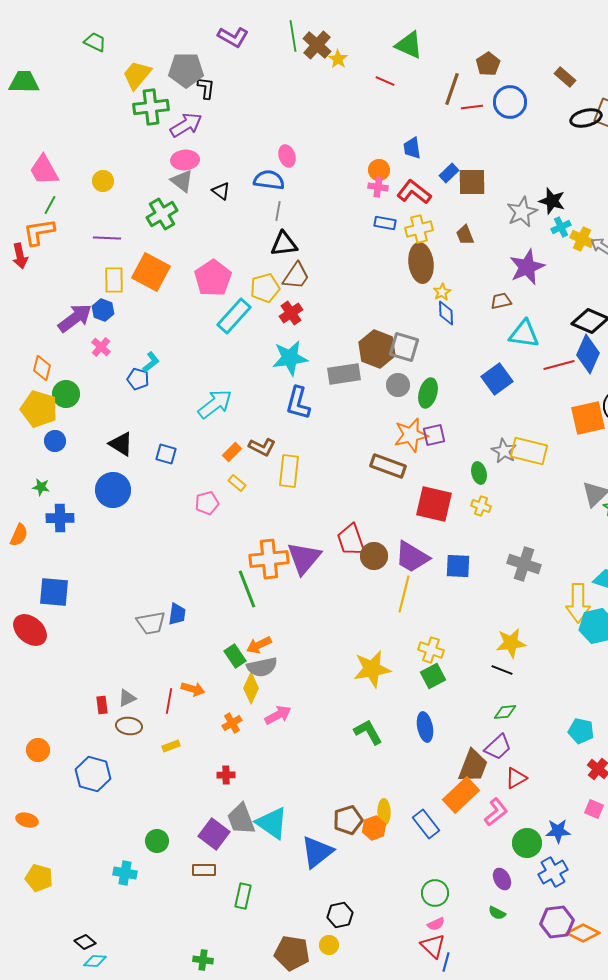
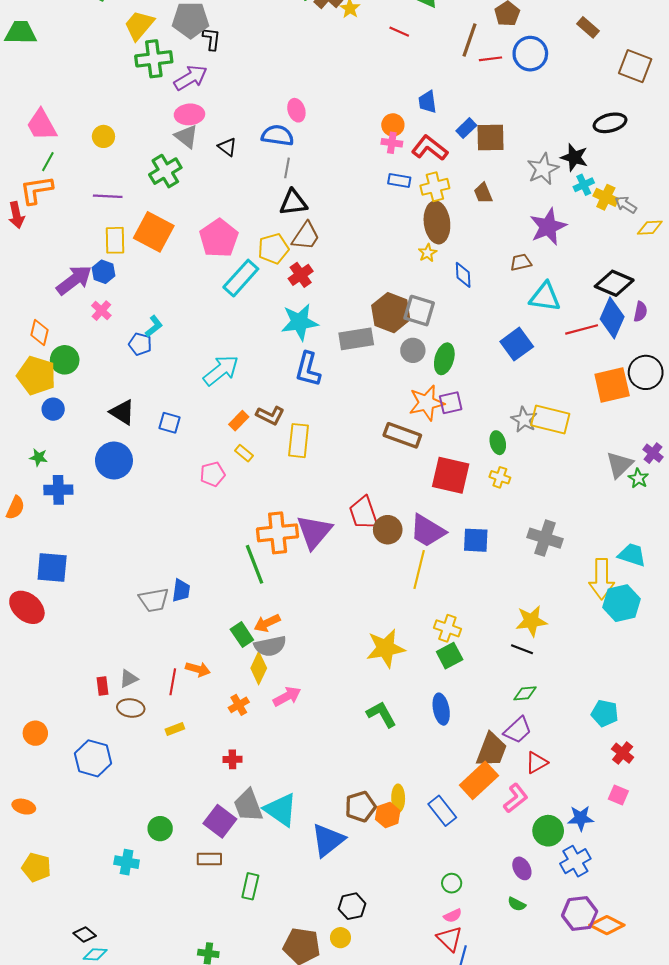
black ellipse: (586, 118) -> (610, 123), moved
yellow star: (442, 292) -> (428, 253), moved
green circle: (435, 893) -> (452, 883), size x0.7

